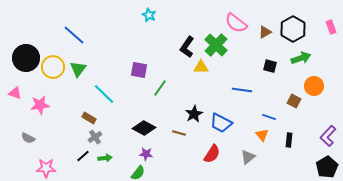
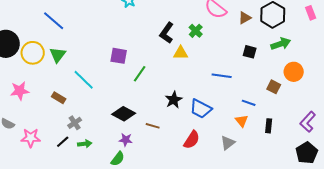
green cross: (216, 45) -> (196, 31), size x0.6
brown rectangle: (89, 118) -> (59, 98), moved
brown line: (179, 133) -> (153, 126), moved
pink star: (46, 168) -> (31, 138), moved

